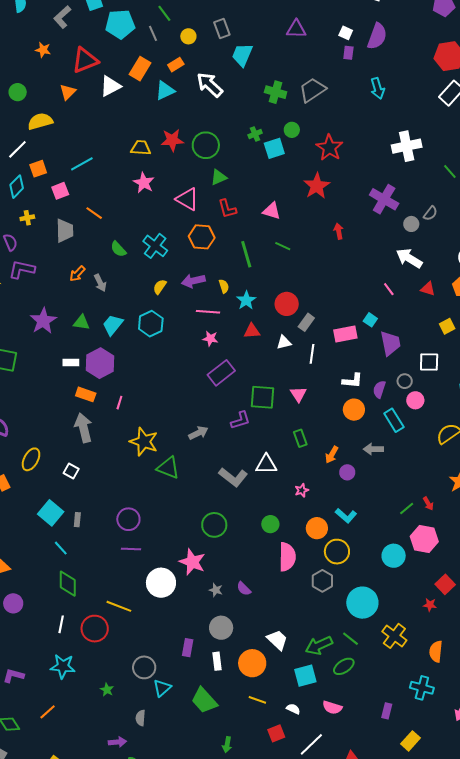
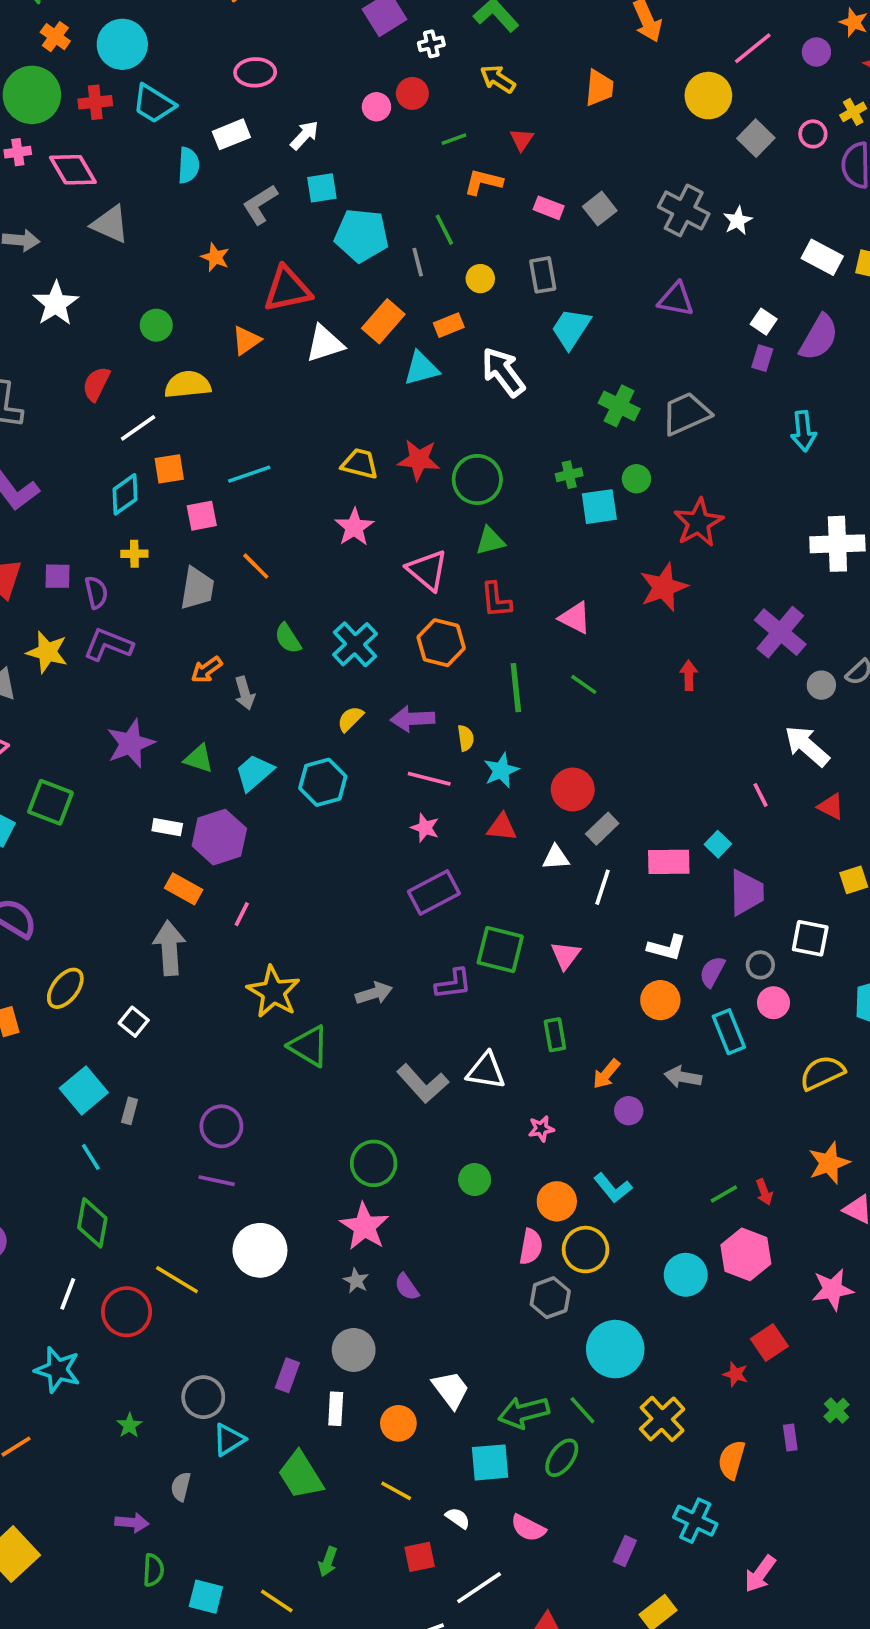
pink semicircle: (287, 557) -> (531, 1247), moved, size x0.7
pink star: (192, 562) -> (364, 1227), moved
orange circle: (252, 663) -> (398, 1423), size x0.7
green ellipse: (344, 666) -> (562, 1458), turned -30

